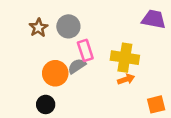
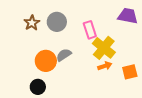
pink rectangle: (85, 50) -> (90, 30), moved
yellow cross: (125, 58) -> (104, 48), turned 30
orange square: (156, 104) -> (130, 72), moved

